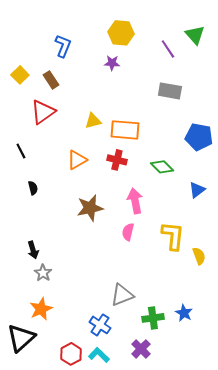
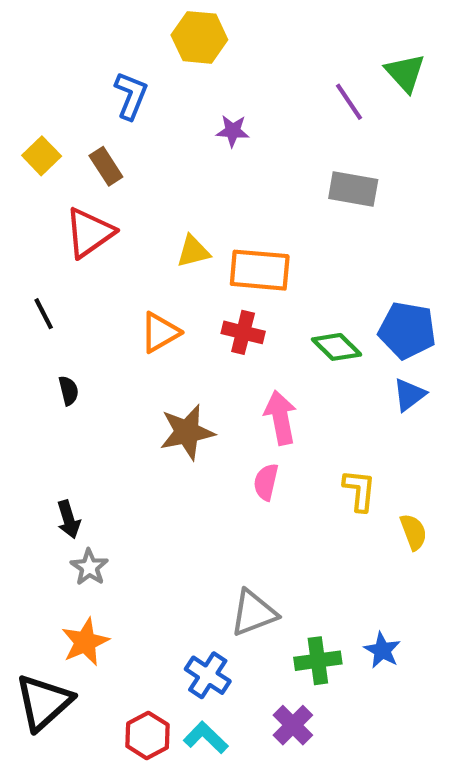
yellow hexagon: (121, 33) -> (199, 37), moved
blue pentagon: (199, 137) -> (407, 330), moved
yellow L-shape: (173, 236) -> (359, 490), size x0.7

